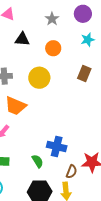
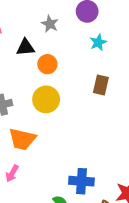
black triangle: (22, 39) -> (25, 47), moved
orange circle: (53, 48) -> (47, 64), moved

